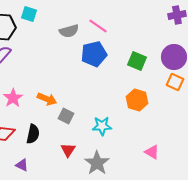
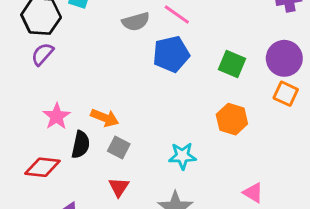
gray square: (66, 116) -> (119, 147), moved
black semicircle: (33, 134) -> (81, 145), moved
red triangle: (68, 150) -> (119, 187), moved

